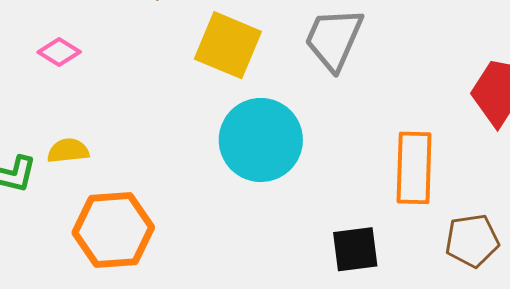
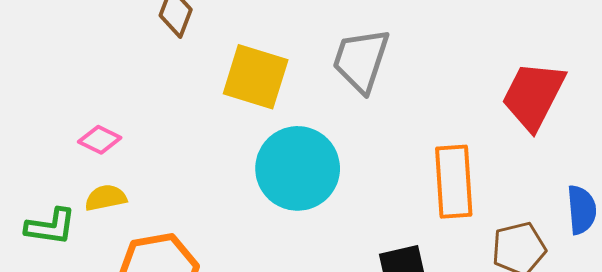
pink diamond: (59, 52) -> (100, 140), moved

